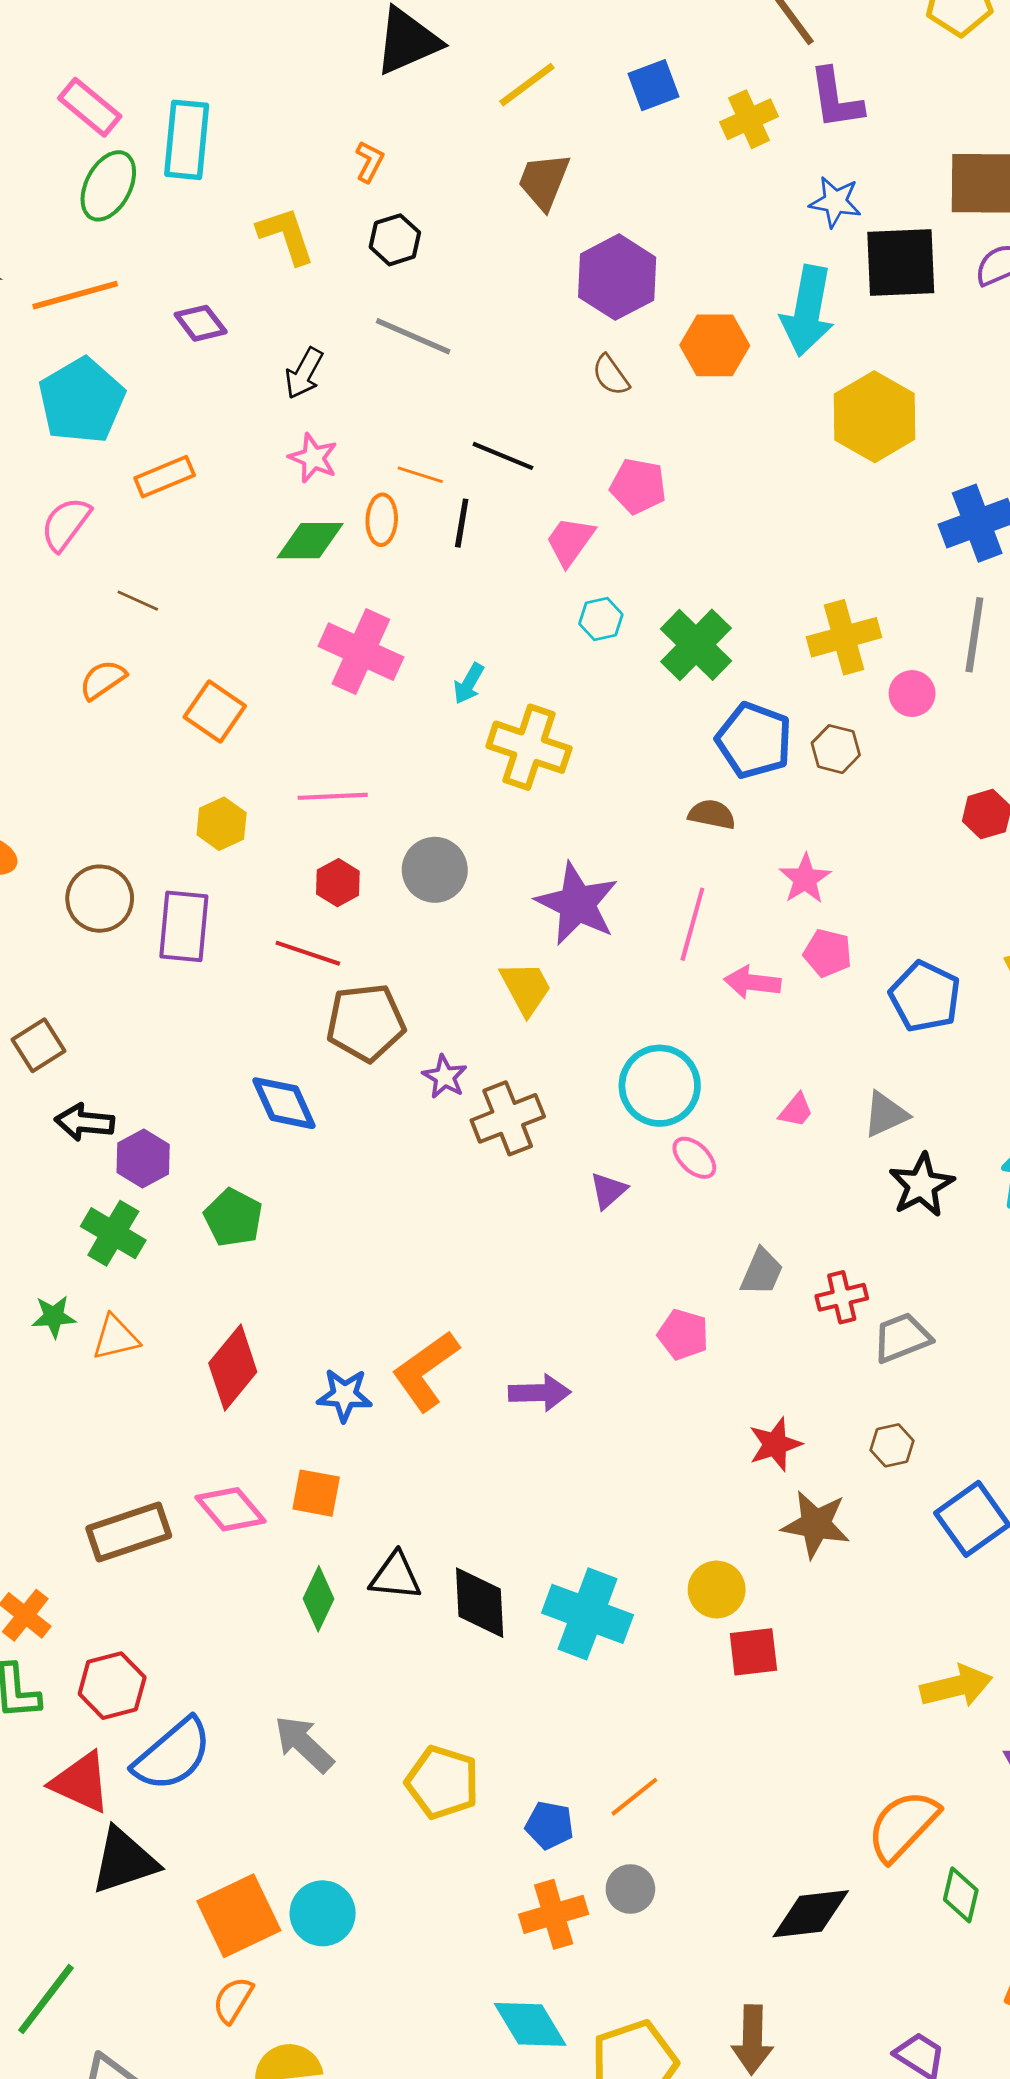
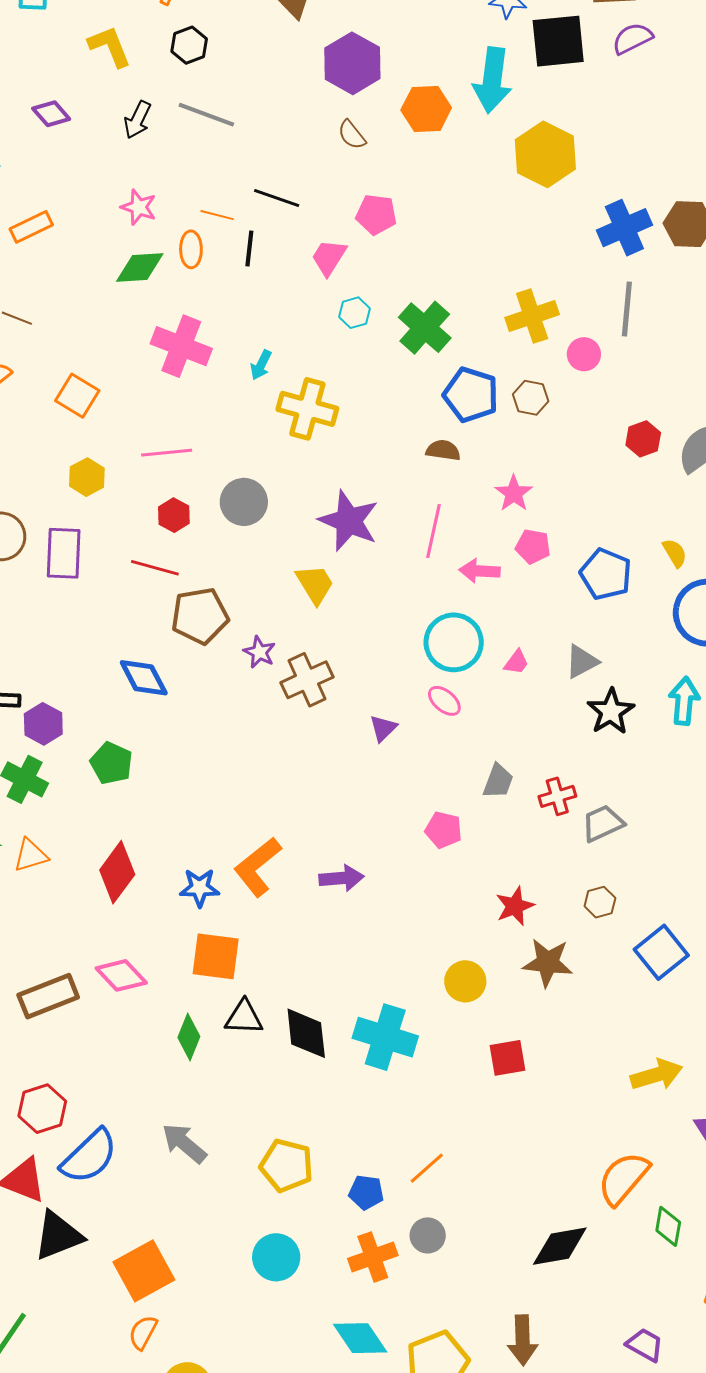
black arrow: (304, 373) -> (138, 120), moved
cyan circle: (660, 1086) -> (454, 642), moved
orange square: (316, 1493) -> (216, 956), moved, size x1.4
yellow circle: (717, 1590) -> (465, 981), moved
cyan circle: (323, 1913) -> (276, 1257), moved

